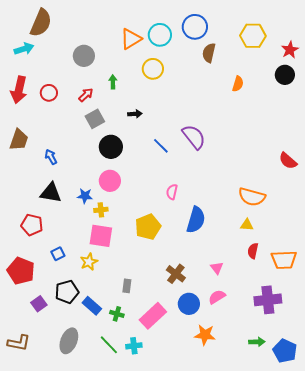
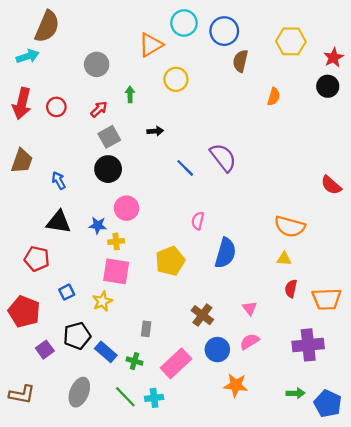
cyan circle: (160, 35) -> (184, 23), moved
black circle: (111, 147) -> (108, 169), moved

